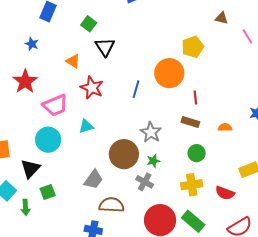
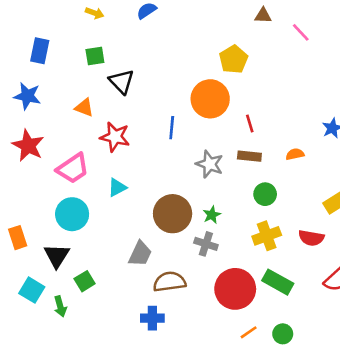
green square: (89, 24) -> (95, 56), turned -35
blue star: (32, 44) -> (27, 96), size x1.5
gray star: (151, 132) -> (210, 164), moved

